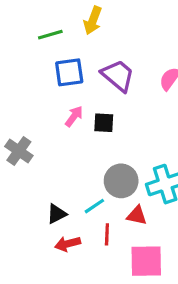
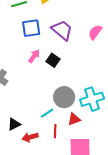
black square: (104, 123) -> (53, 60), turned 32
black triangle: (57, 214) -> (14, 124), moved
red triangle: (137, 215) -> (74, 119), turned -32

